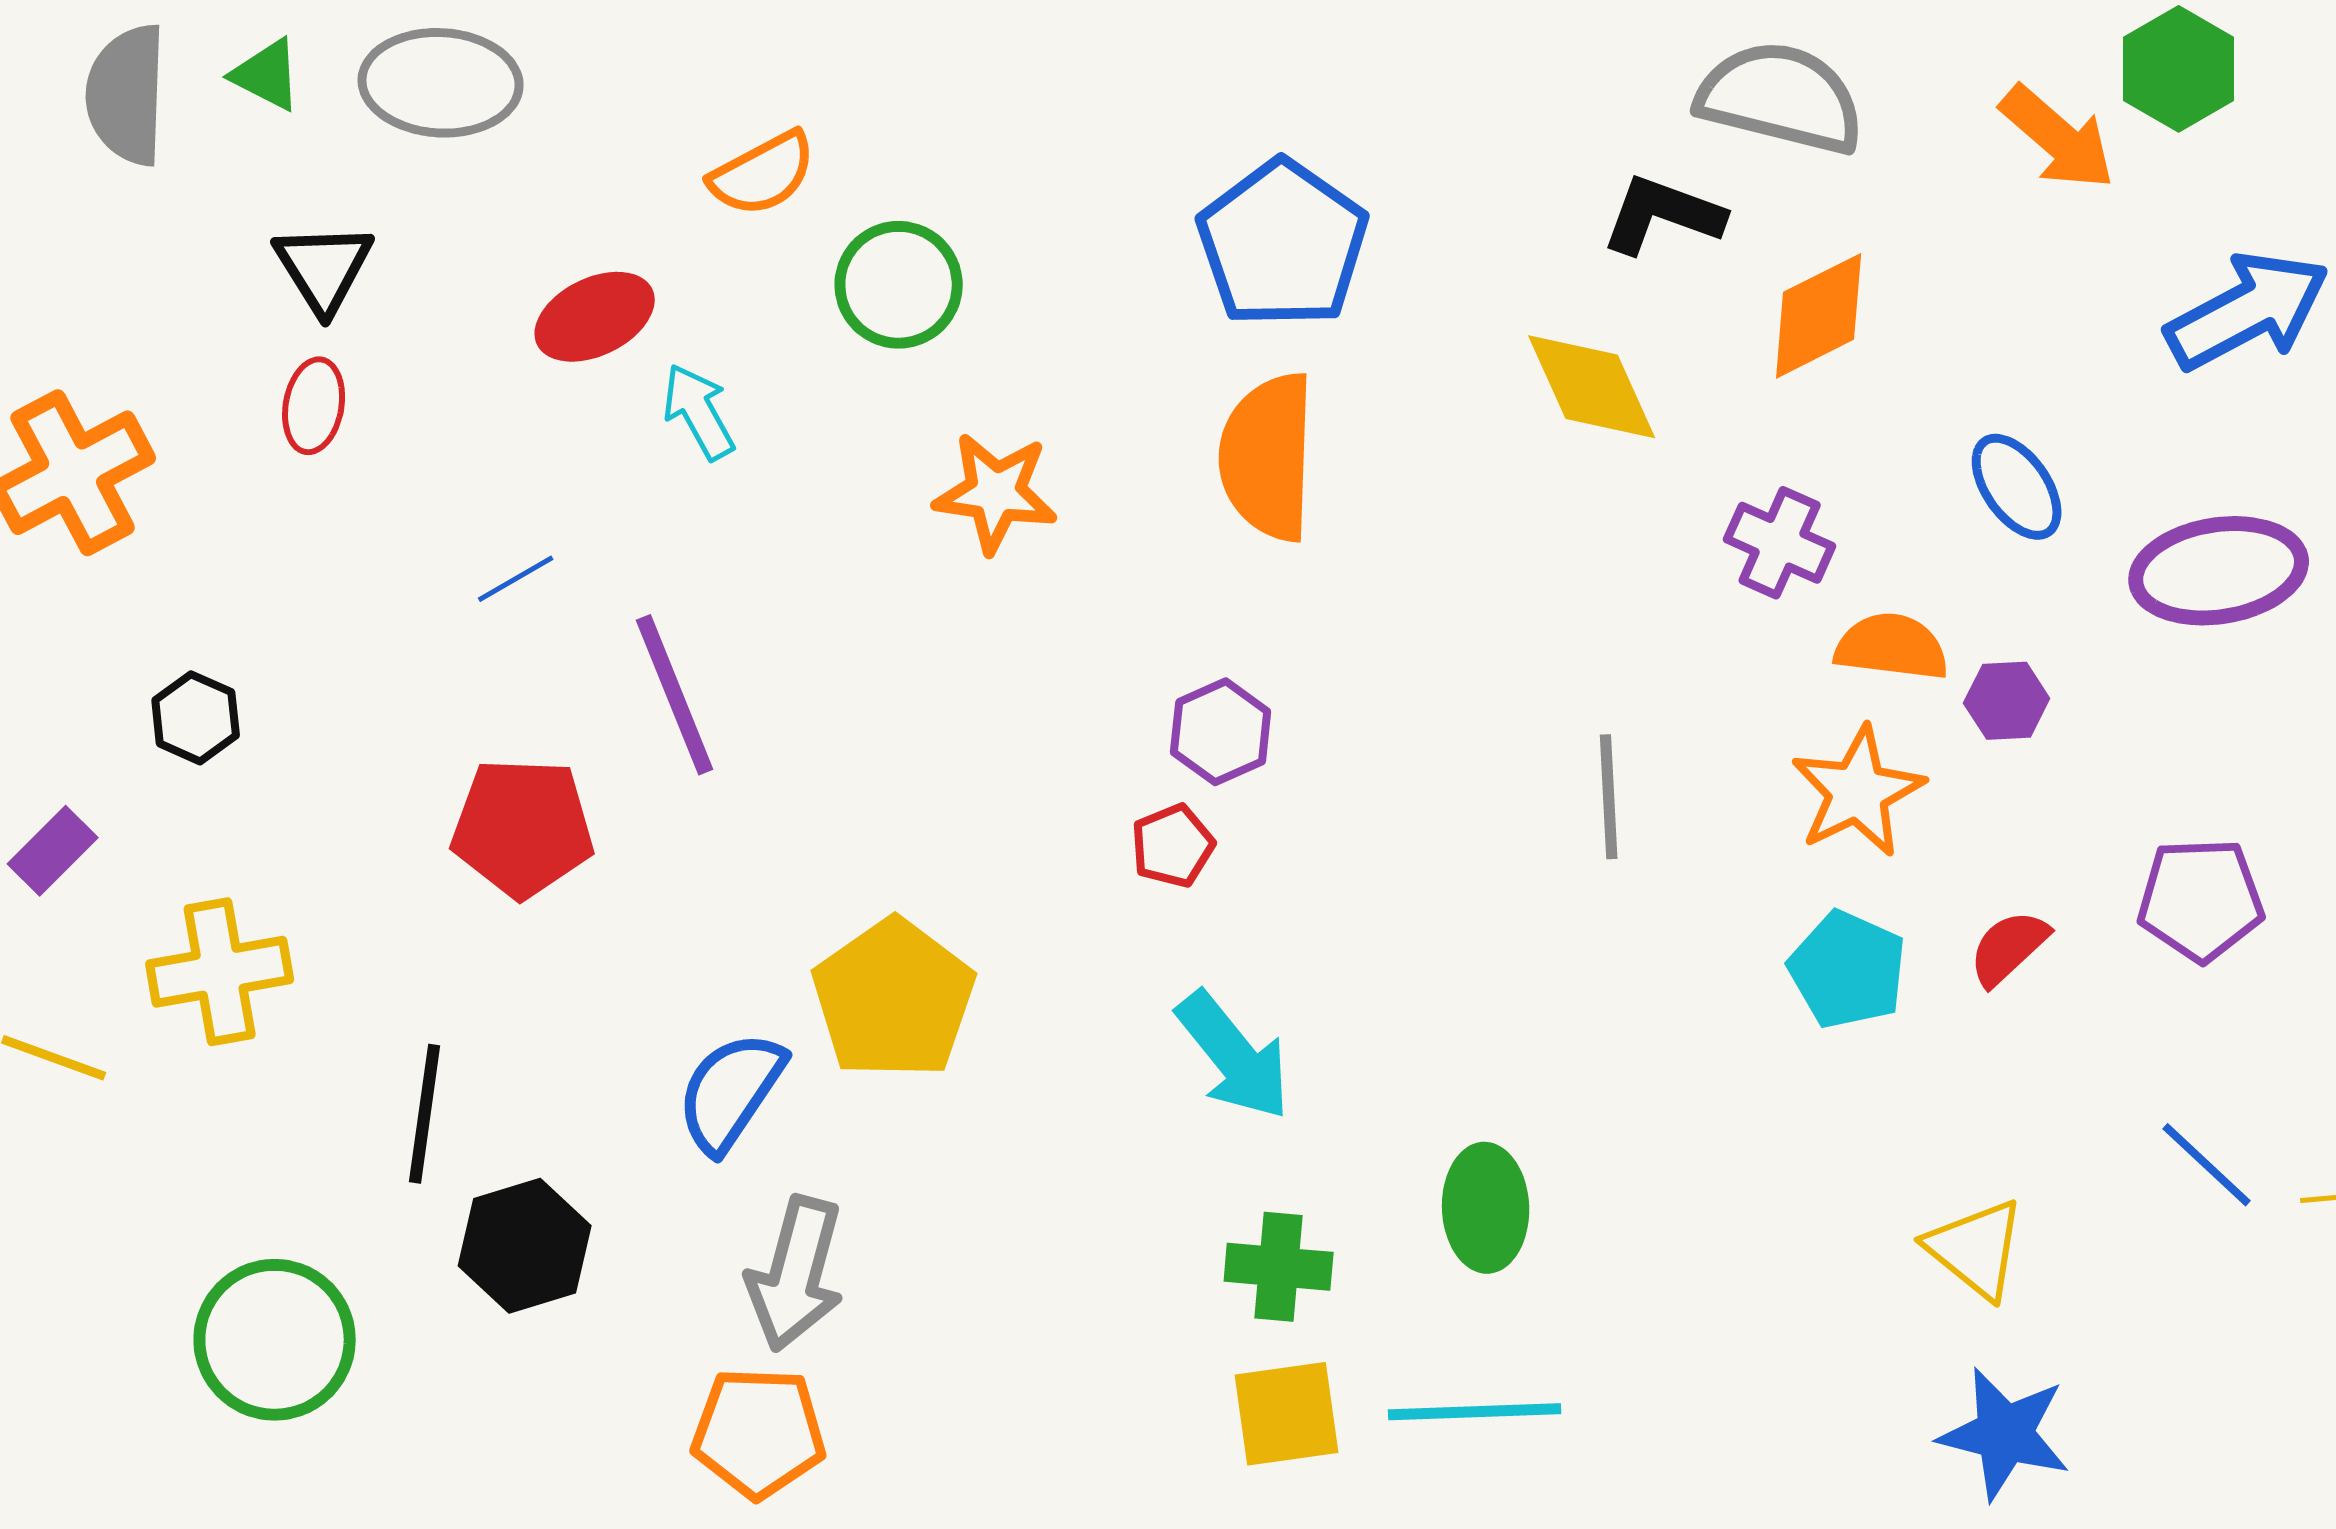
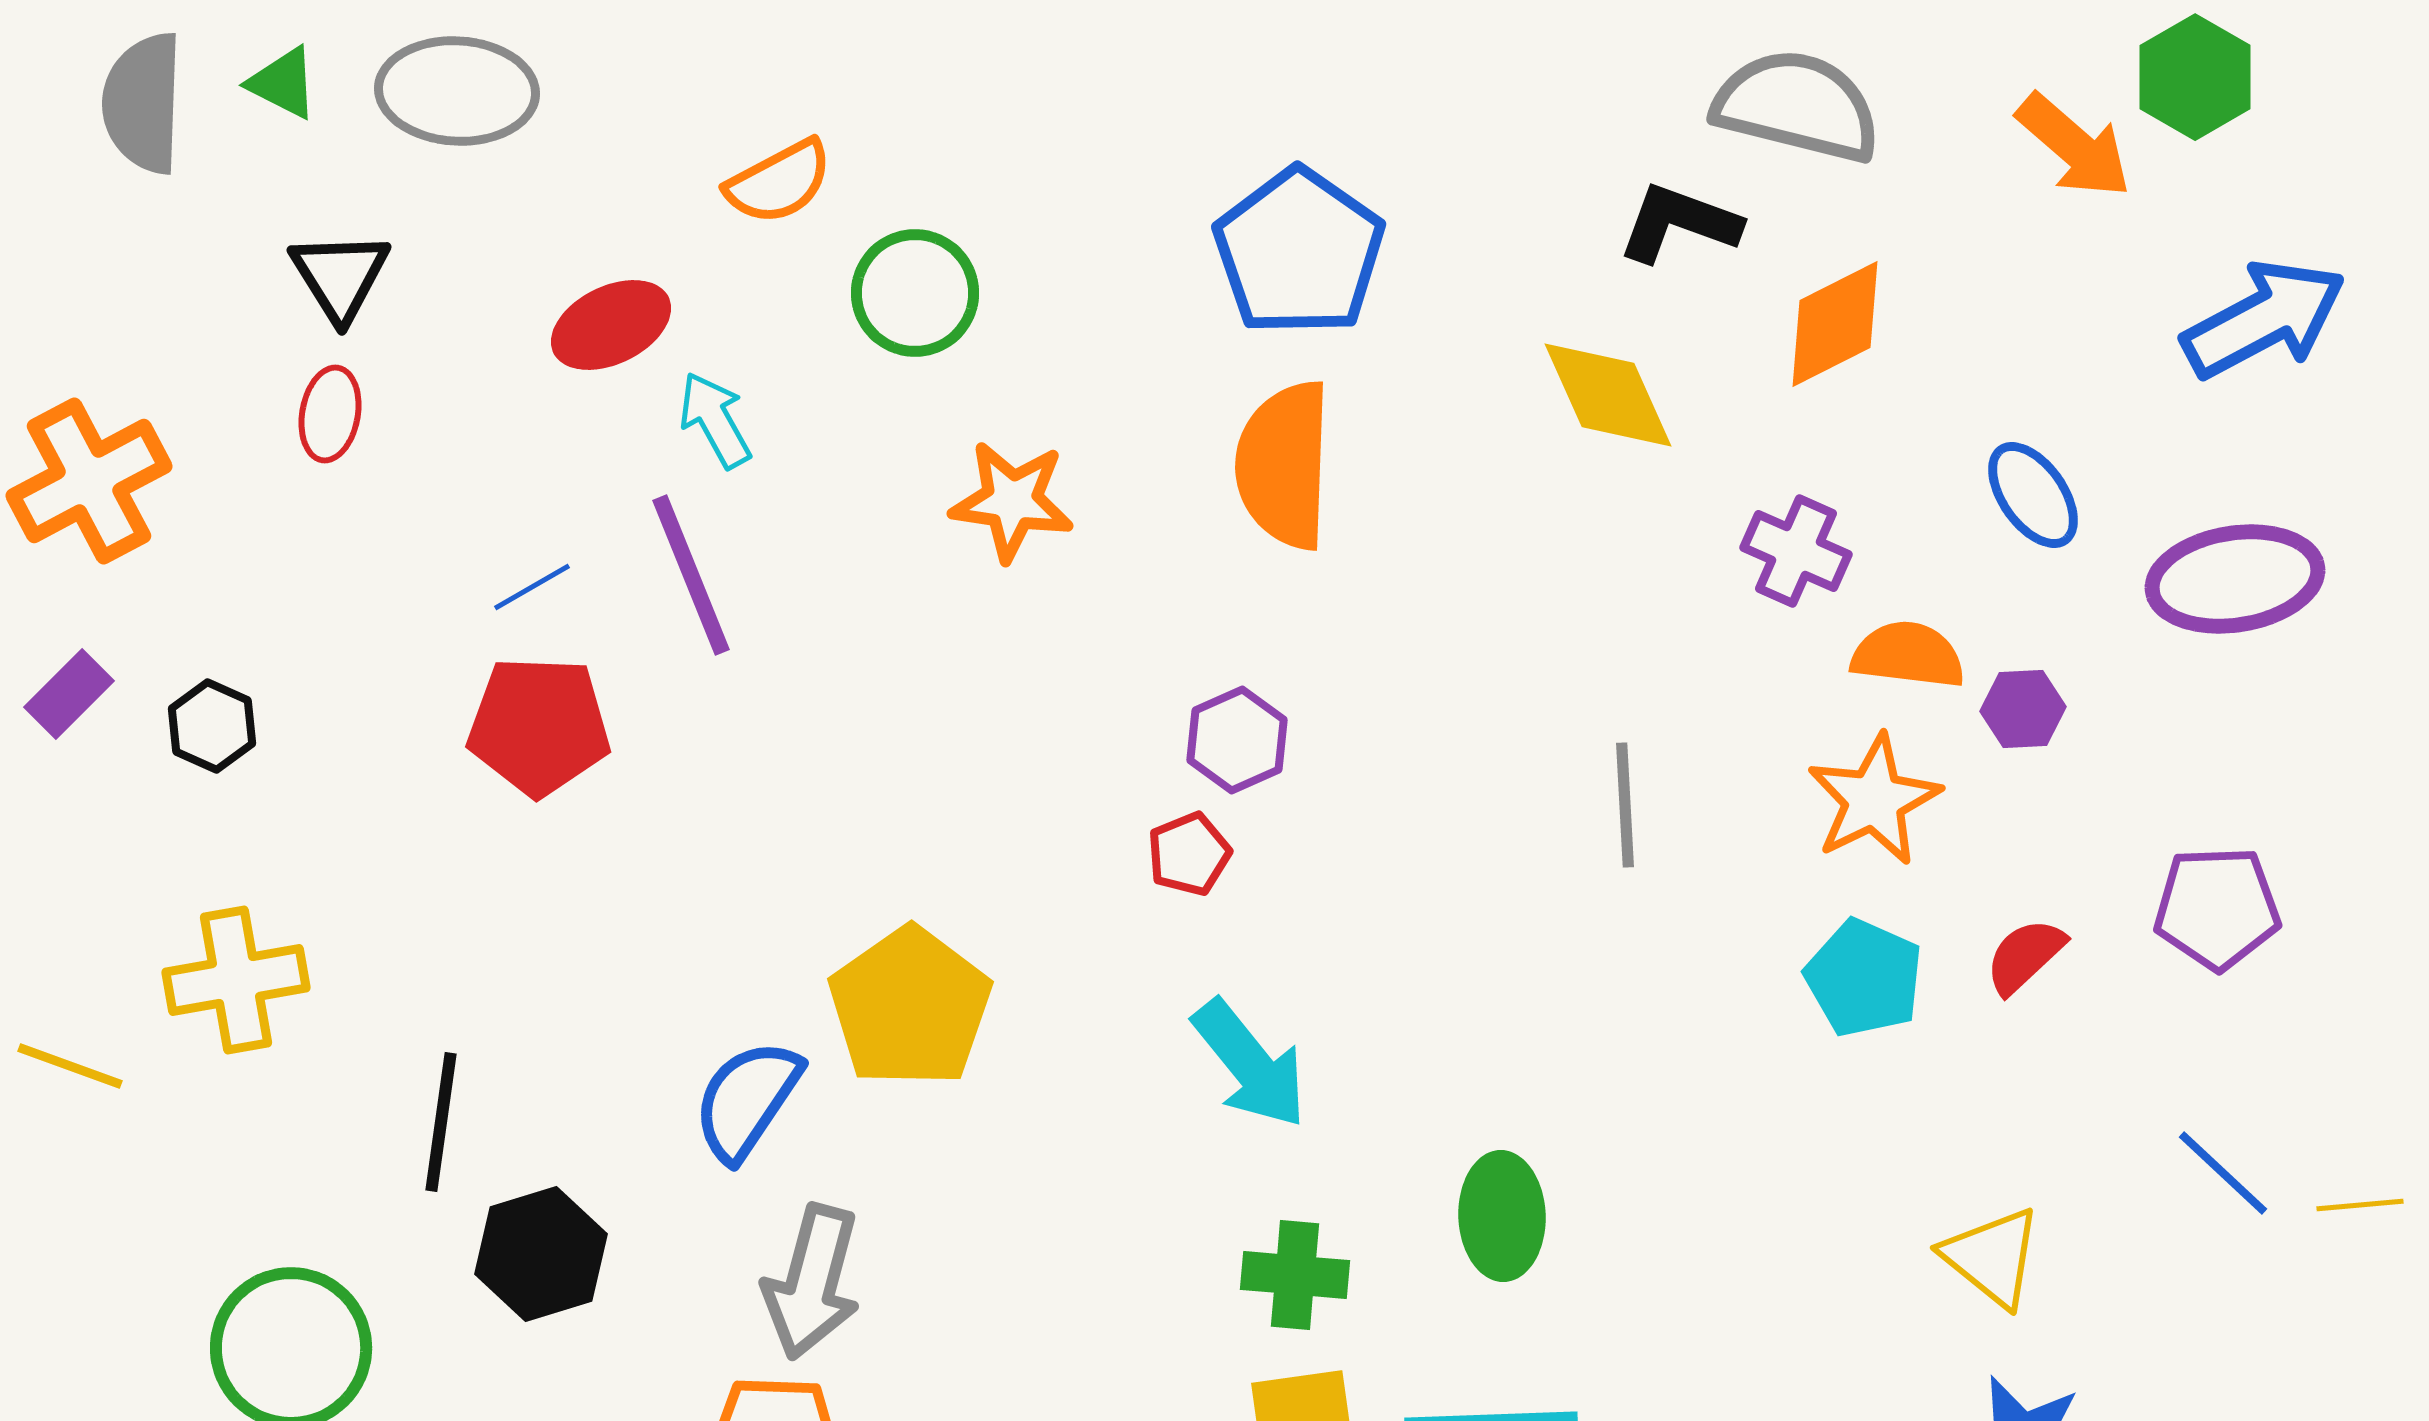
purple line: (675, 695) -> (691, 575), moved
red pentagon: (523, 828) -> (539, 726), moved
purple rectangle: (53, 851) -> (69, 694), moved

